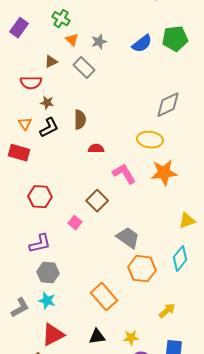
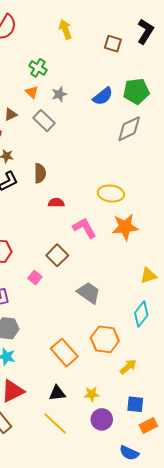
green cross: (61, 19) -> (38, 68), moved
gray diamond: (168, 105) -> (129, 129), moved
orange hexagon: (142, 269) -> (105, 339), moved

